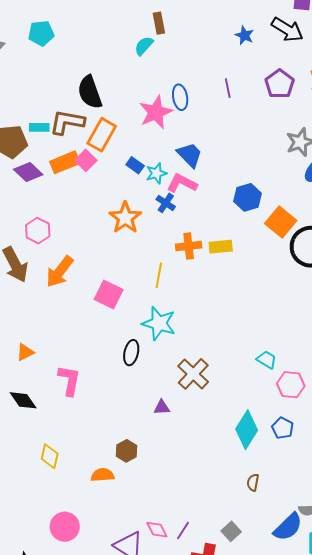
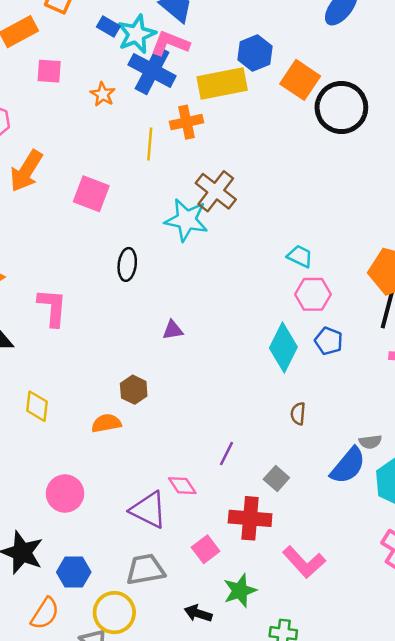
pink square: (86, 160) -> (49, 71), moved, turned -35
cyan star: (156, 173) -> (136, 34), size x1.4
blue cross: (166, 203) -> (152, 70), size x1.8
orange star: (125, 218) -> (103, 94), size x0.6
yellow rectangle: (221, 247) -> (222, 83), moved, size x1.6
yellow line: (159, 275) -> (150, 144), moved
cyan star: (159, 323) -> (186, 220), moved
brown cross: (193, 374) -> (216, 191), moved
pink hexagon: (291, 385) -> (313, 294), moved
purple line: (183, 531) -> (227, 454), moved

